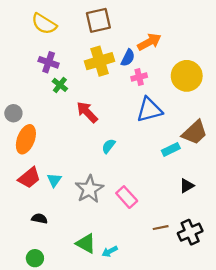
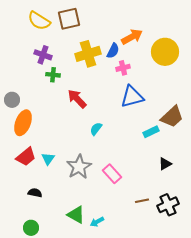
brown square: (98, 20) -> (69, 19), moved
yellow circle: (187, 76) -> (165, 52), moved
green cross: (60, 85) -> (53, 75), turned -32

